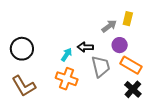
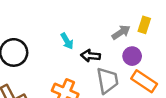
cyan arrow: (67, 55) -> (67, 41), moved, turned 112

